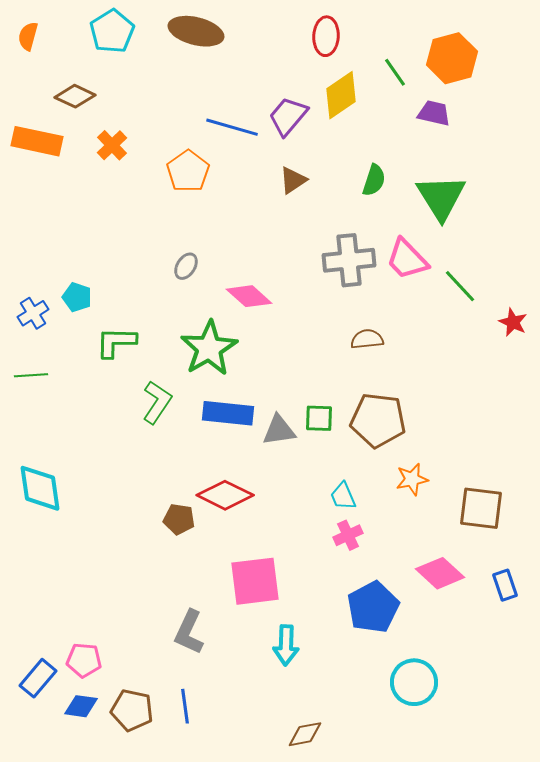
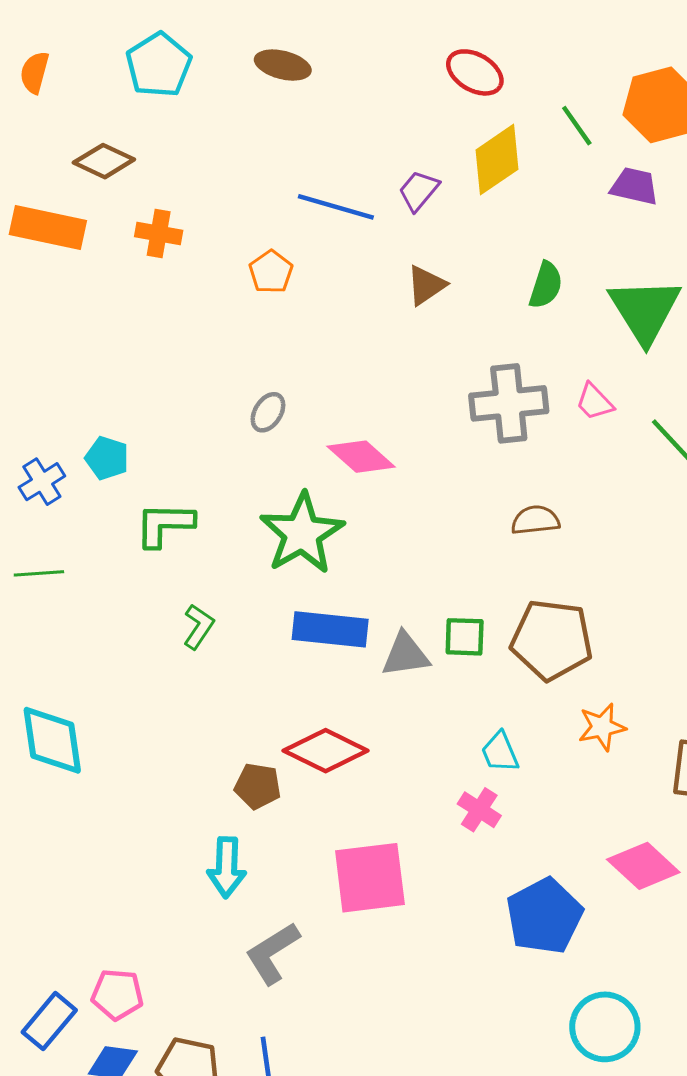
brown ellipse: (196, 31) -> (283, 65), size x0.7
red ellipse: (326, 36) -> (475, 72), turned -63
purple trapezoid: (288, 116) -> (419, 191), size x0.7
orange cross: (112, 145) -> (159, 233), turned -36
orange pentagon: (188, 171) -> (271, 272), size x0.7
pink trapezoid: (407, 259) -> (595, 402), size x0.6
green L-shape: (157, 402) -> (199, 627), moved, size x0.7
pink cross: (348, 535) -> (479, 810), moved, turned -32
gray L-shape: (189, 632) -> (272, 953), turned 33
cyan arrow: (286, 645) -> (227, 867), moved

